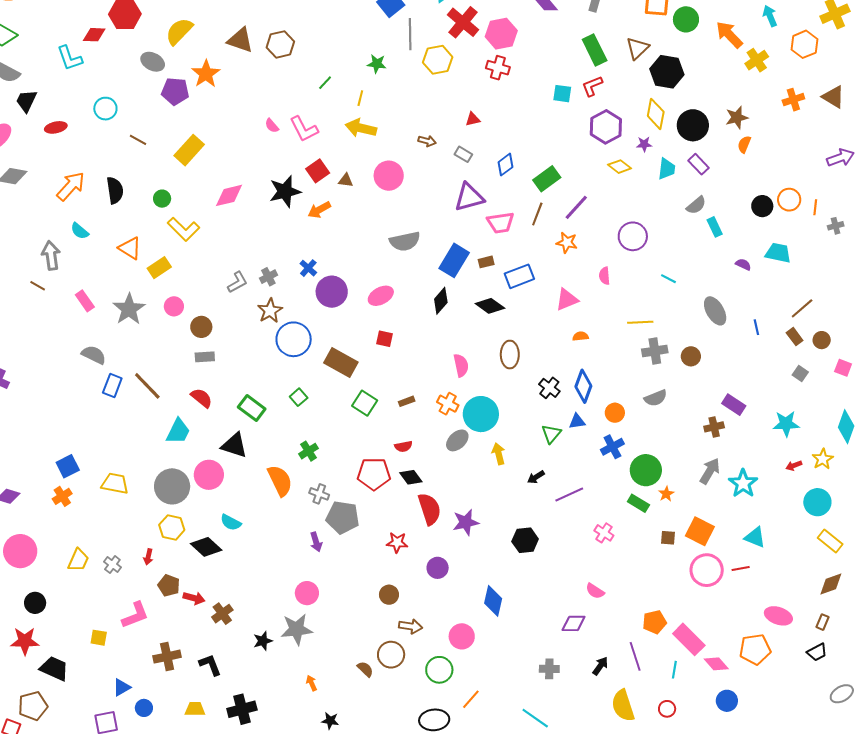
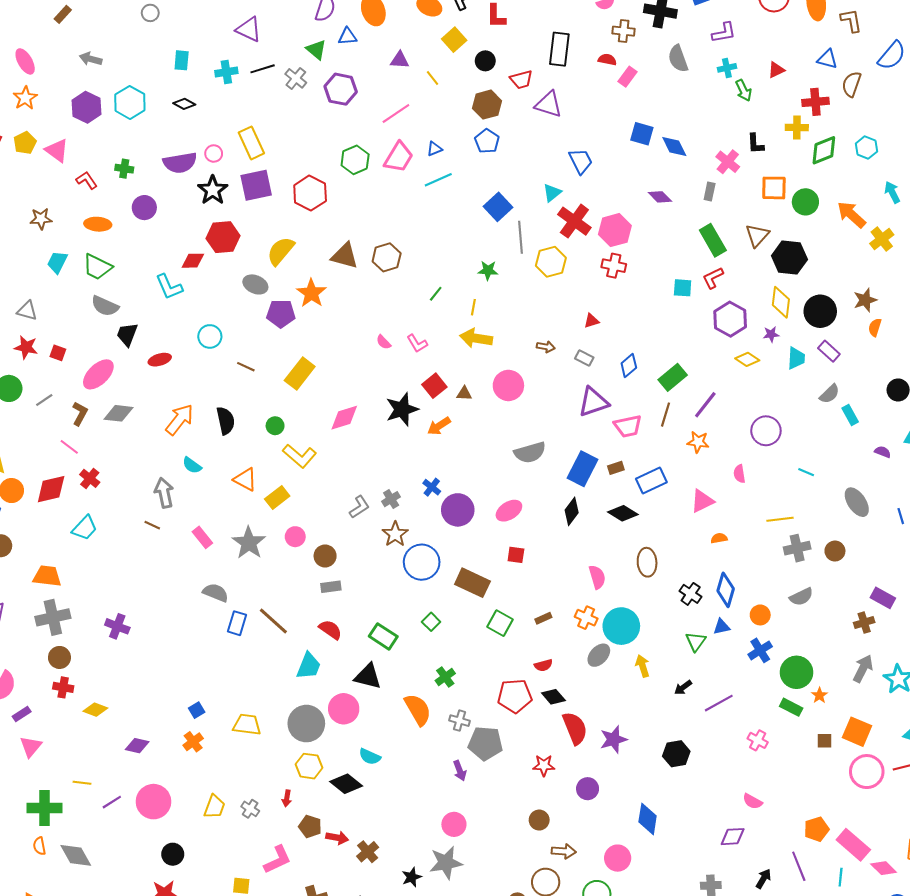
pink L-shape: (304, 129) -> (417, 343), size x0.7
blue square: (68, 466) -> (197, 710), size x0.7

